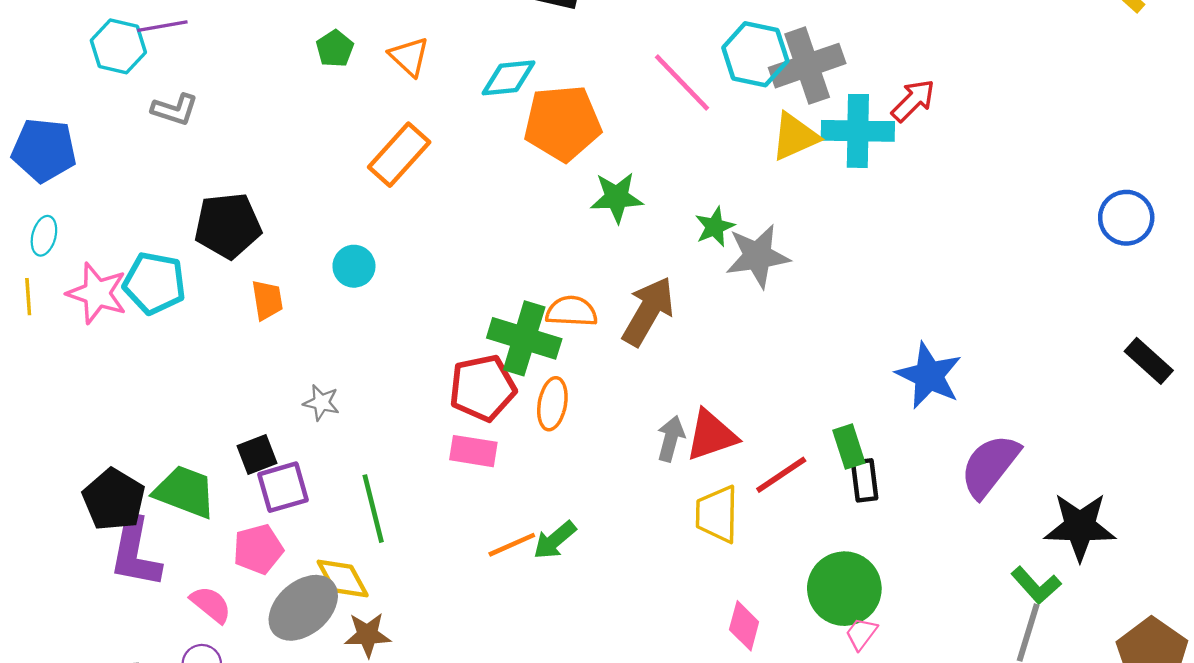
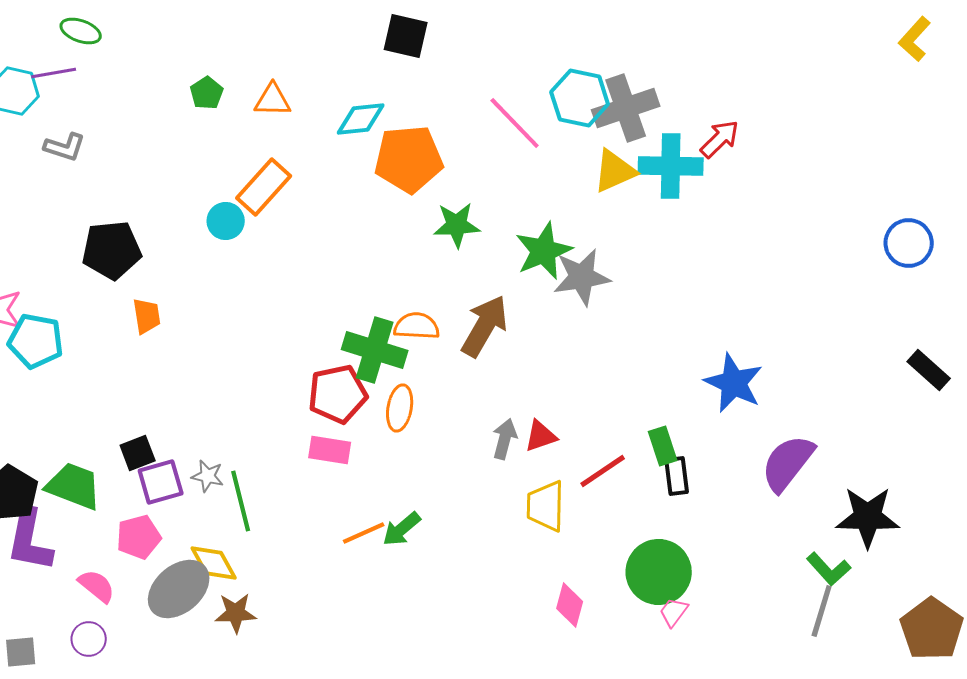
orange triangle: (409, 57) -> (273, 100), turned -42
green star: (715, 227) -> (544, 251), size x1.6
cyan circle: (354, 266) -> (226, 221), moved
cyan pentagon: (154, 283) -> (36, 341), moved
gray star: (321, 403) -> (208, 476), moved
red triangle: (711, 435) -> (541, 436), size x0.7

